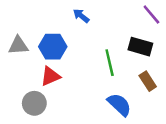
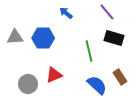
purple line: (151, 15) -> (107, 12), moved
red triangle: (50, 76) -> (54, 75), moved
brown rectangle: (148, 81) -> (120, 77), moved

